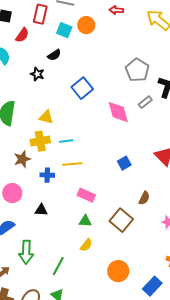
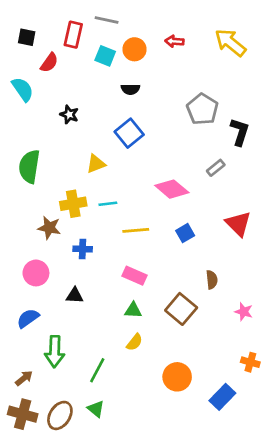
red arrow: (116, 10) -> (174, 41), moved
black semicircle: (54, 55) -> (130, 89), moved, turned 32
gray rectangle: (145, 102) -> (216, 168), moved
pink diamond: (118, 112) -> (172, 189), moved, turned -35
yellow triangle: (46, 117) -> (96, 164), moved, turned -35
brown star: (22, 159) -> (49, 228), turned 30
yellow line: (72, 164) -> (136, 230), moved
brown semicircle: (144, 198) -> (212, 280), turned -32

